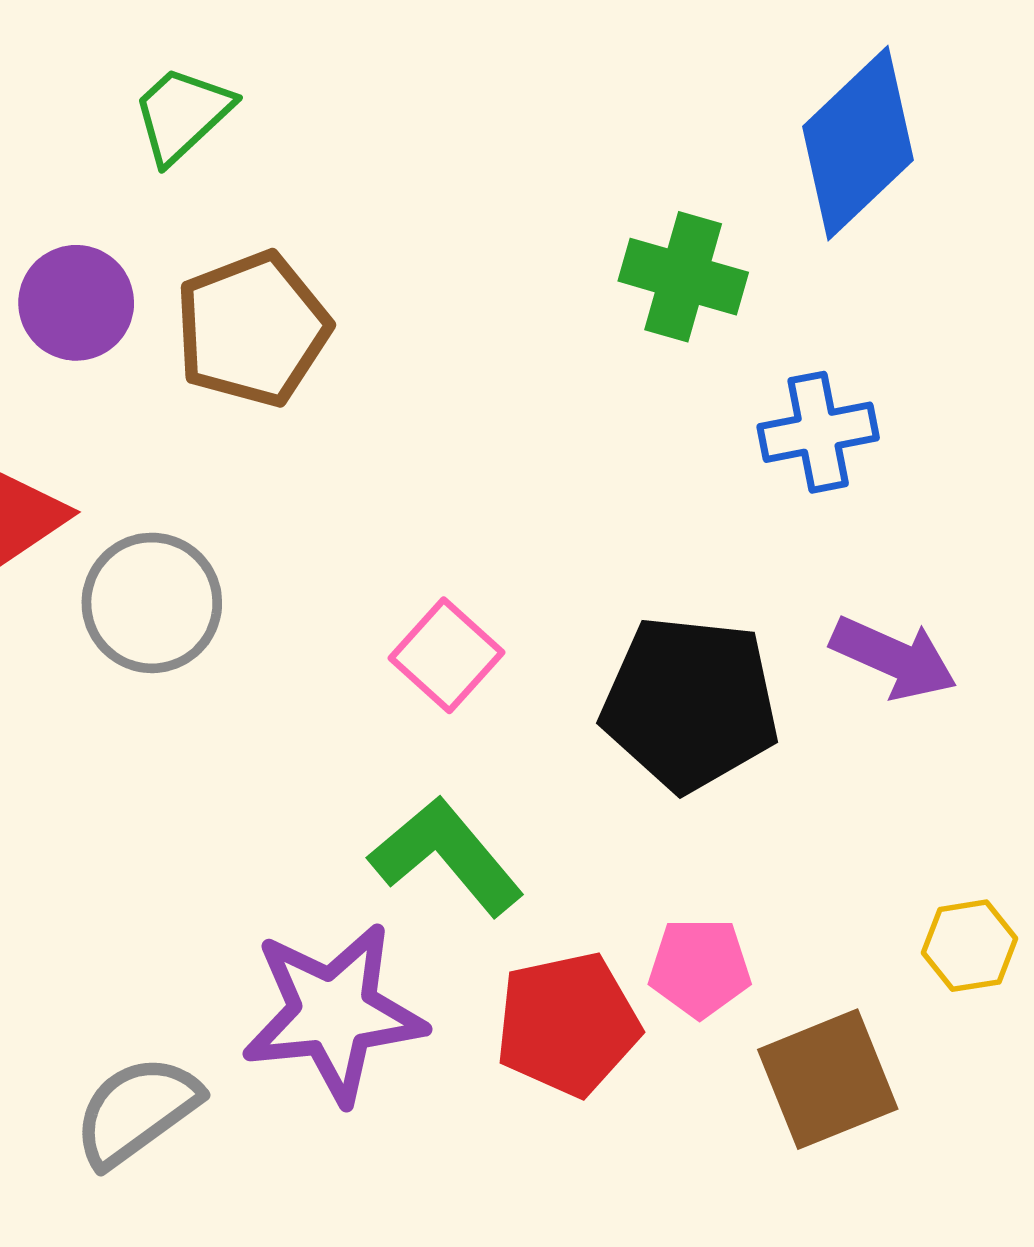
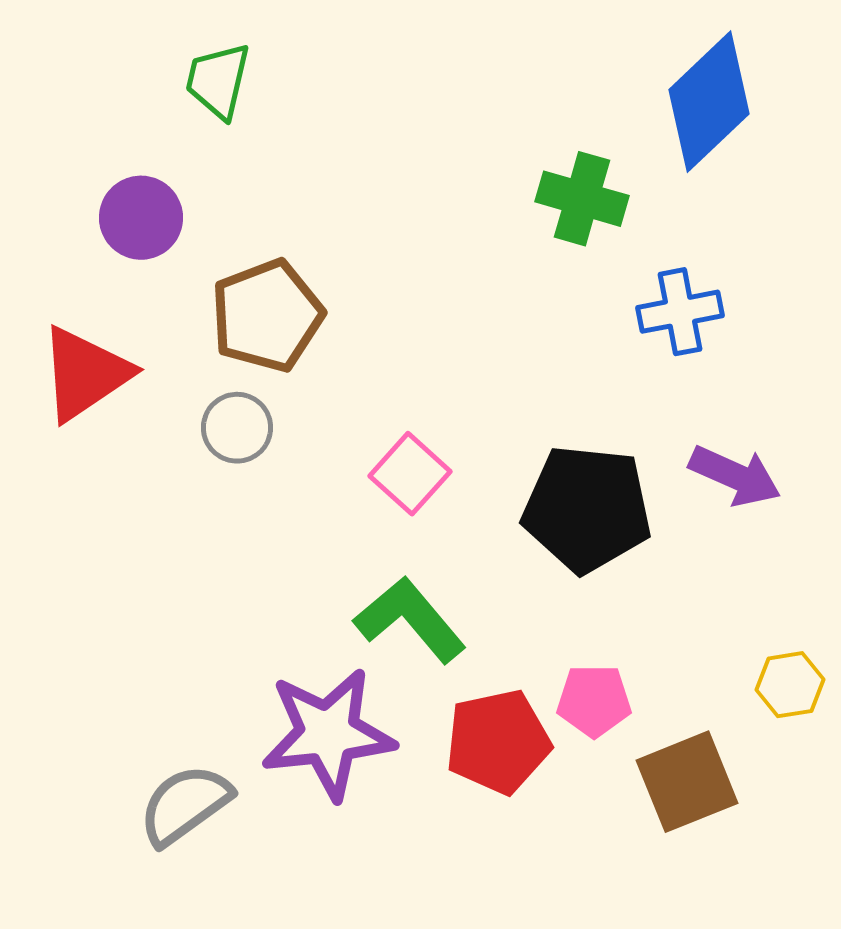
green trapezoid: (182, 114) -> (218, 81), turned -34
brown pentagon: (252, 329) -> (267, 316), moved
gray circle: (152, 603) -> (237, 428), moved, size x0.7

